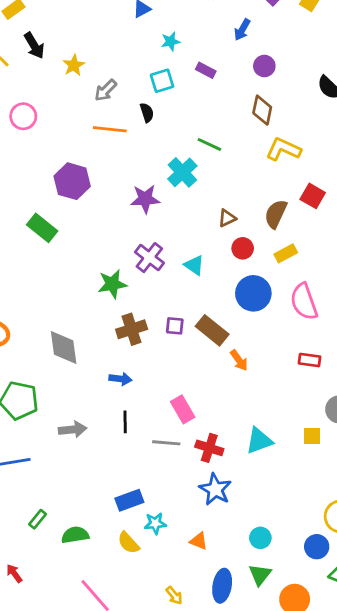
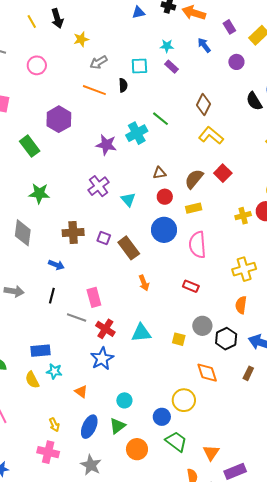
blue arrow: (242, 30) -> (204, 45), turned 98
cyan star: (170, 41) -> (167, 46), moved
purple circle: (264, 66) -> (236, 62), moved
green star: (112, 284) -> (39, 193), moved
orange arrow: (239, 360) -> (144, 283), moved

